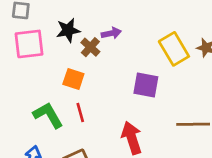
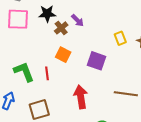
purple arrow: (111, 33) -> (78, 20), turned 48
yellow rectangle: (174, 49) -> (120, 38), size x0.6
orange square: (73, 79) -> (63, 55), moved

